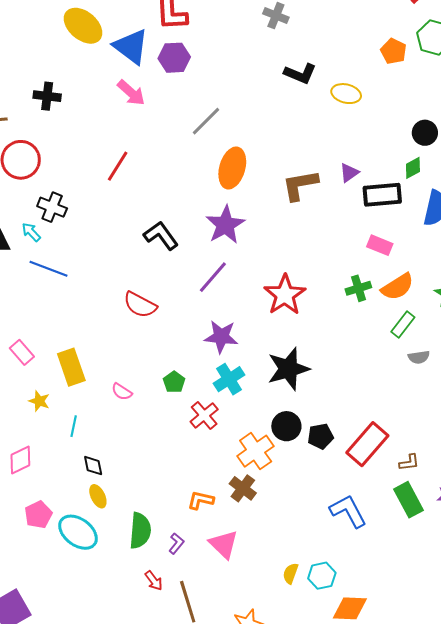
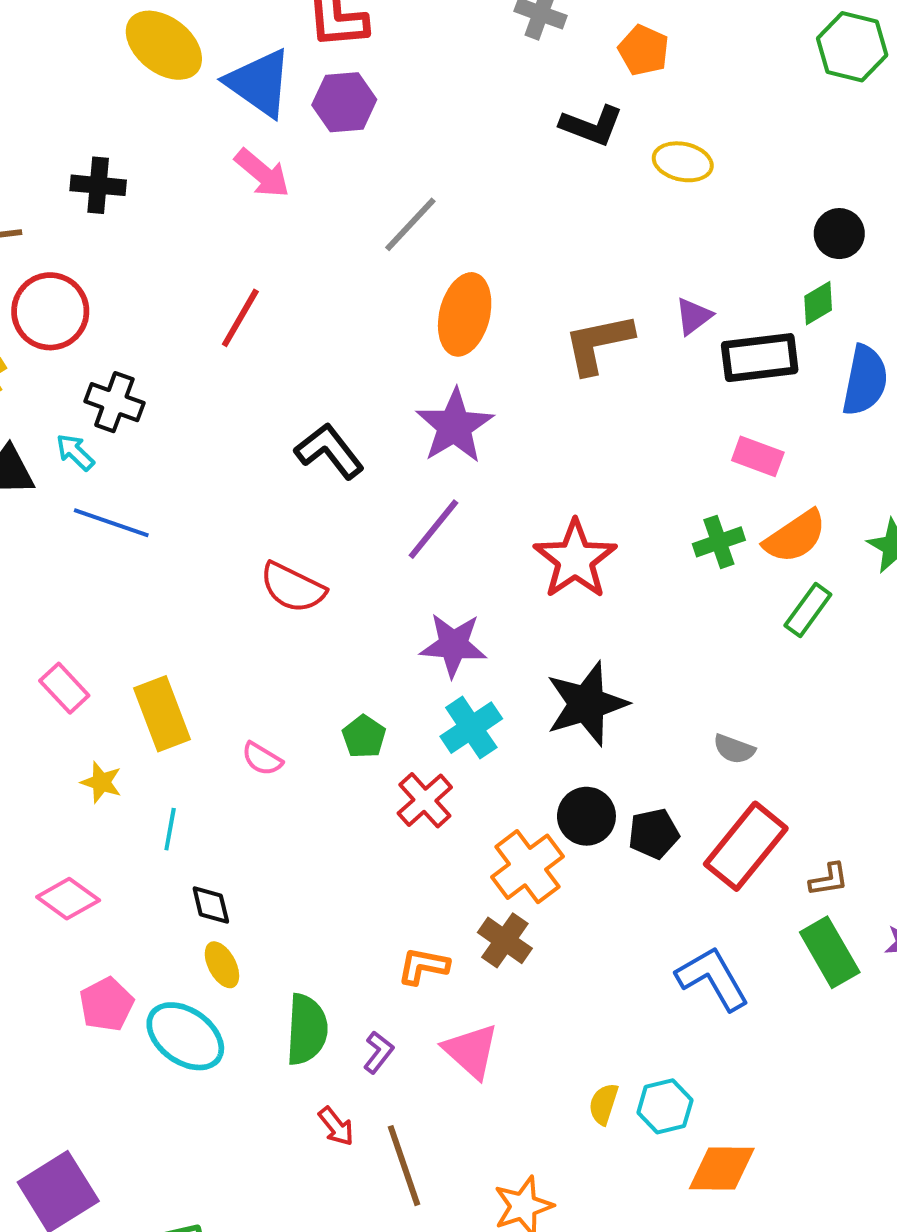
orange pentagon: (394, 51) -> (644, 50), moved
gray semicircle: (419, 357) -> (734, 749), moved, turned 30
pink diamond: (20, 460) -> (68, 899), turned 64

